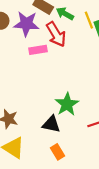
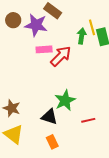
green arrow: (65, 14) -> (82, 36), moved, turned 63
red arrow: (56, 34) -> (61, 56), moved, turned -110

